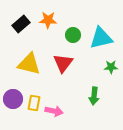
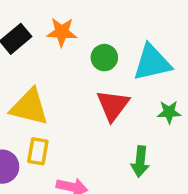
red triangle: (63, 63) -> (113, 105), moved
yellow rectangle: (34, 103) -> (38, 151), moved

